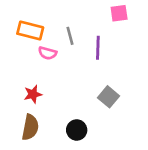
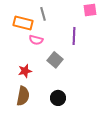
gray line: (70, 36) -> (43, 14), moved
gray square: (108, 97) -> (55, 60), moved

